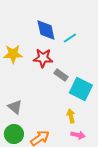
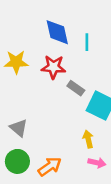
cyan line: (70, 38) -> (87, 42), turned -56

